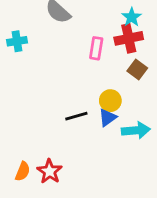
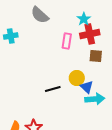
cyan star: (132, 17) -> (84, 19), moved
brown square: (137, 70) -> (96, 56), turned -32
blue triangle: (108, 118) -> (87, 87), moved, turned -40

